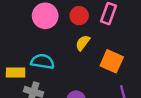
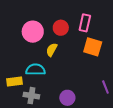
yellow semicircle: (83, 43) -> (52, 50), moved
orange square: (112, 61) -> (93, 47), moved

